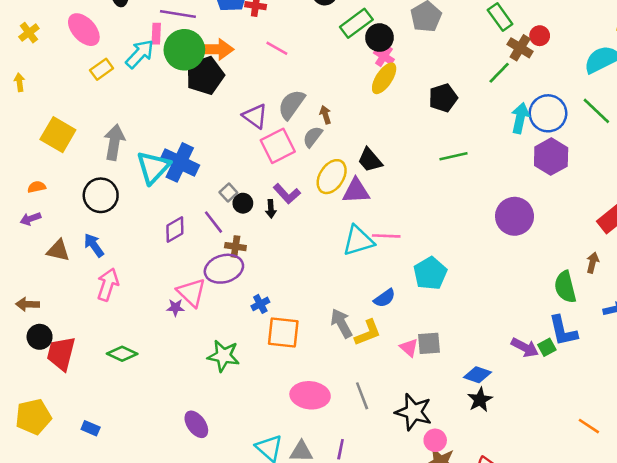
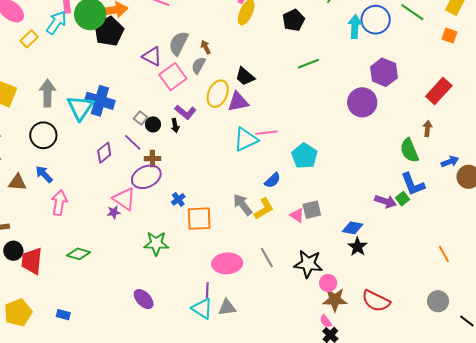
purple hexagon: (551, 157) -> (384, 72), moved
orange line: (589, 426) -> (444, 254), turned 36
purple line: (341, 449) -> (207, 290), moved

